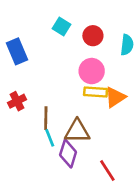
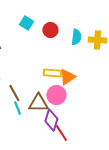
pink circle: (92, 71) -> (56, 95), moved
brown line: (46, 118) -> (14, 93), turned -30
purple diamond: (68, 154) -> (51, 120), moved

